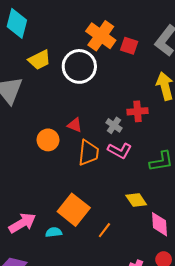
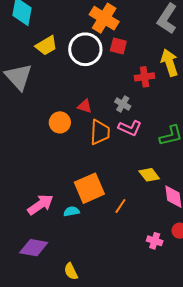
red square: (129, 46) -> (118, 46), moved
red cross: (138, 111) -> (145, 77), moved
orange square: (74, 210) -> (89, 188), turned 32

